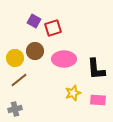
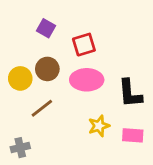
red square: (53, 28) -> (84, 45), moved
brown line: (19, 80) -> (42, 108), moved

